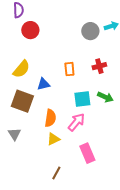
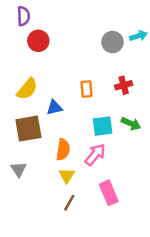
brown square: (22, 101) -> (28, 129), turned -30
yellow triangle: (53, 139) -> (67, 176), turned -32
brown line: (56, 173) -> (69, 203), moved

